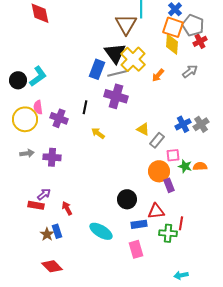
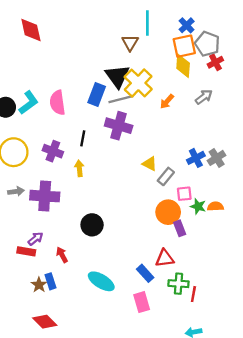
brown triangle: (126, 24) -> (130, 43), size x0.7
orange square: (173, 27) -> (184, 46), turned -30
pink semicircle: (38, 107) -> (57, 103), moved, size x1.5
yellow arrow: (98, 133) -> (79, 168), moved, turned 48
purple cross: (52, 157) -> (45, 196), size x1.4
black circle: (127, 199) -> (92, 225), moved
red line: (181, 223) -> (193, 294), moved
blue rectangle: (139, 224) -> (145, 273), turned 56

